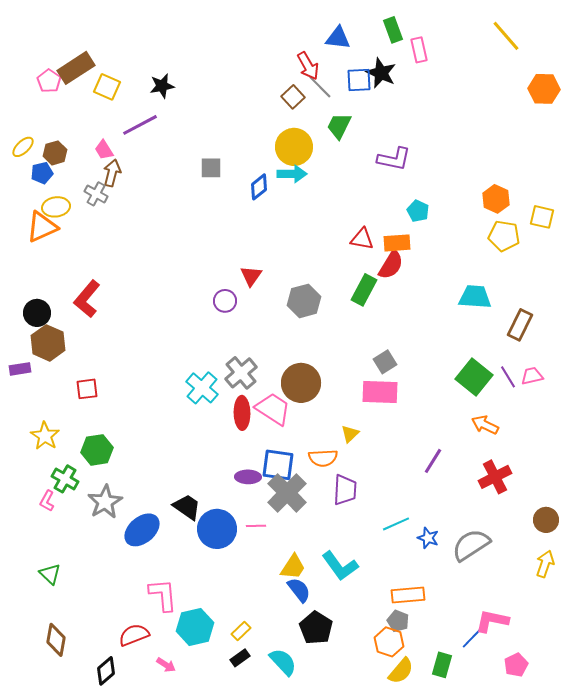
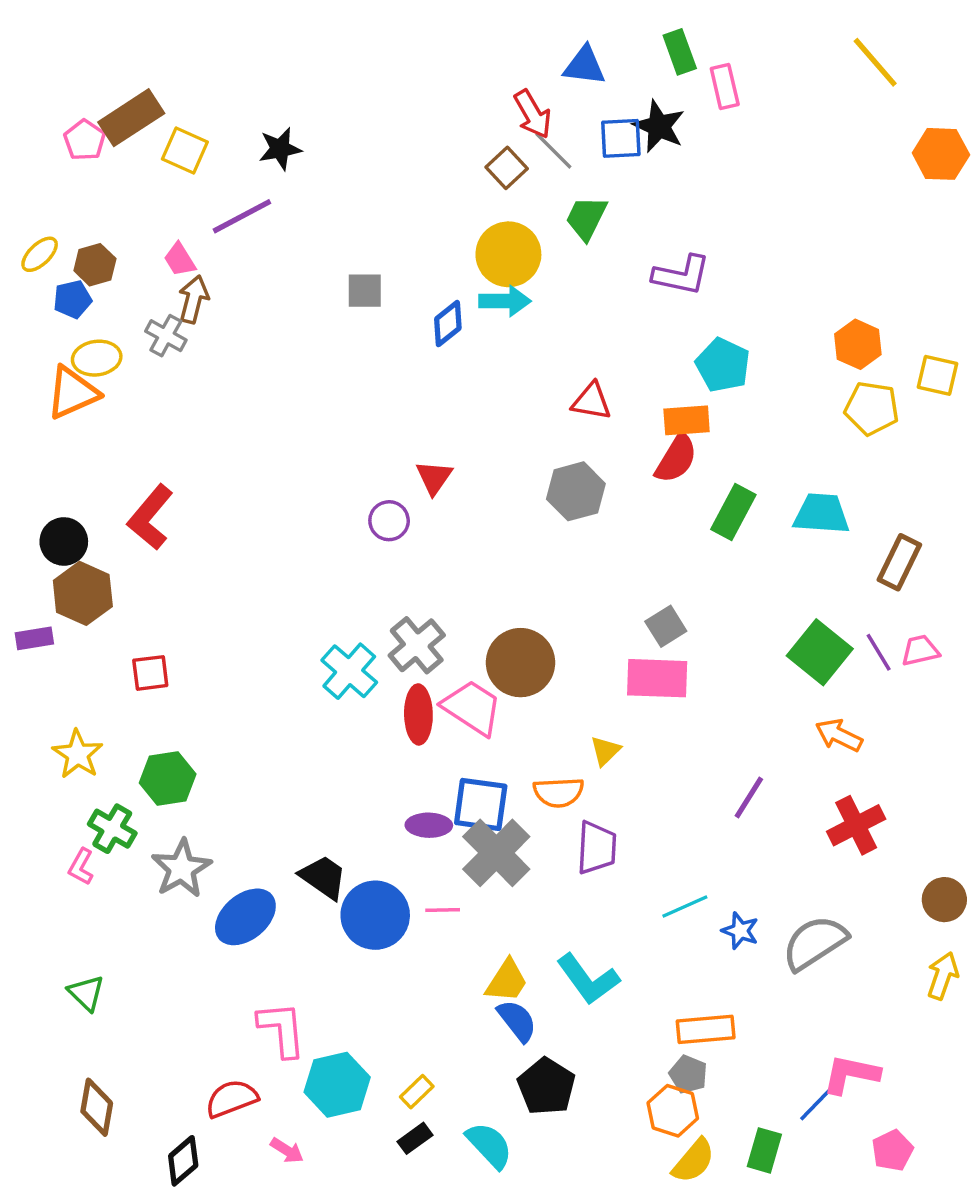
cyan pentagon: (418, 211) -> (723, 365), size x1.4
red triangle: (362, 239) -> (591, 401), moved
green rectangle: (364, 290) -> (733, 512), moved
gray hexagon: (304, 301) -> (576, 491), moved

